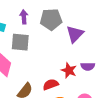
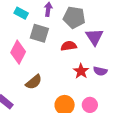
purple triangle: (75, 34) -> (94, 37), turned -30
red semicircle: (51, 85) -> (69, 46), moved

